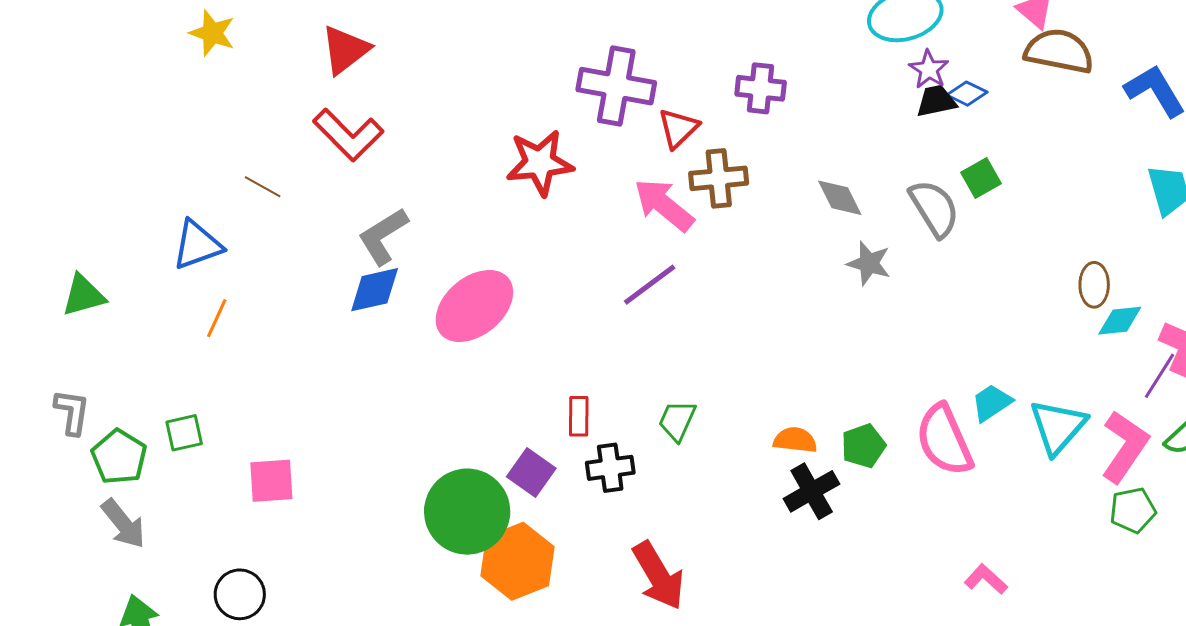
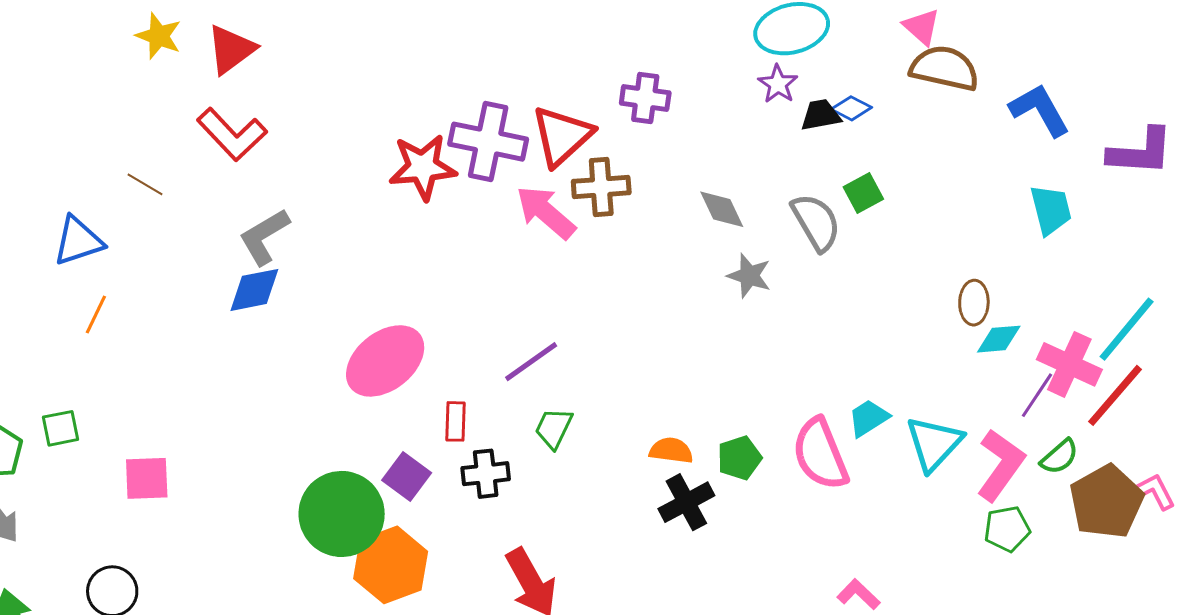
yellow star: (212, 33) -> (159, 36), moved
purple star: (929, 69) -> (778, 84), moved
purple cross: (616, 86) -> (488, 142), moved
red triangle: (678, 128) -> (562, 136), size x1.5
purple line: (650, 285) -> (531, 362), moved
pink ellipse: (474, 306) -> (385, 361), moved

